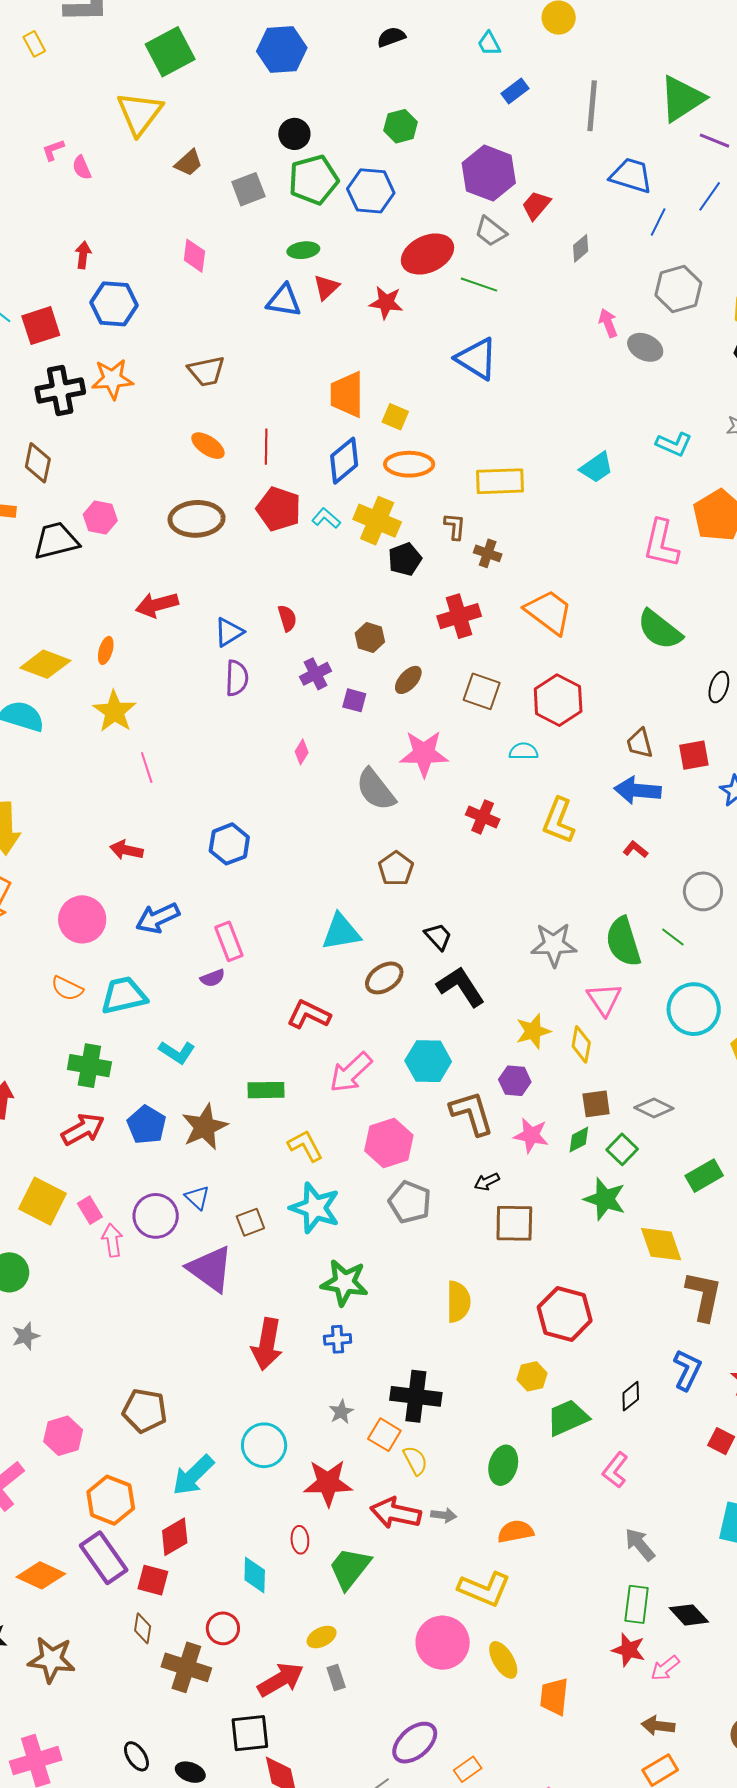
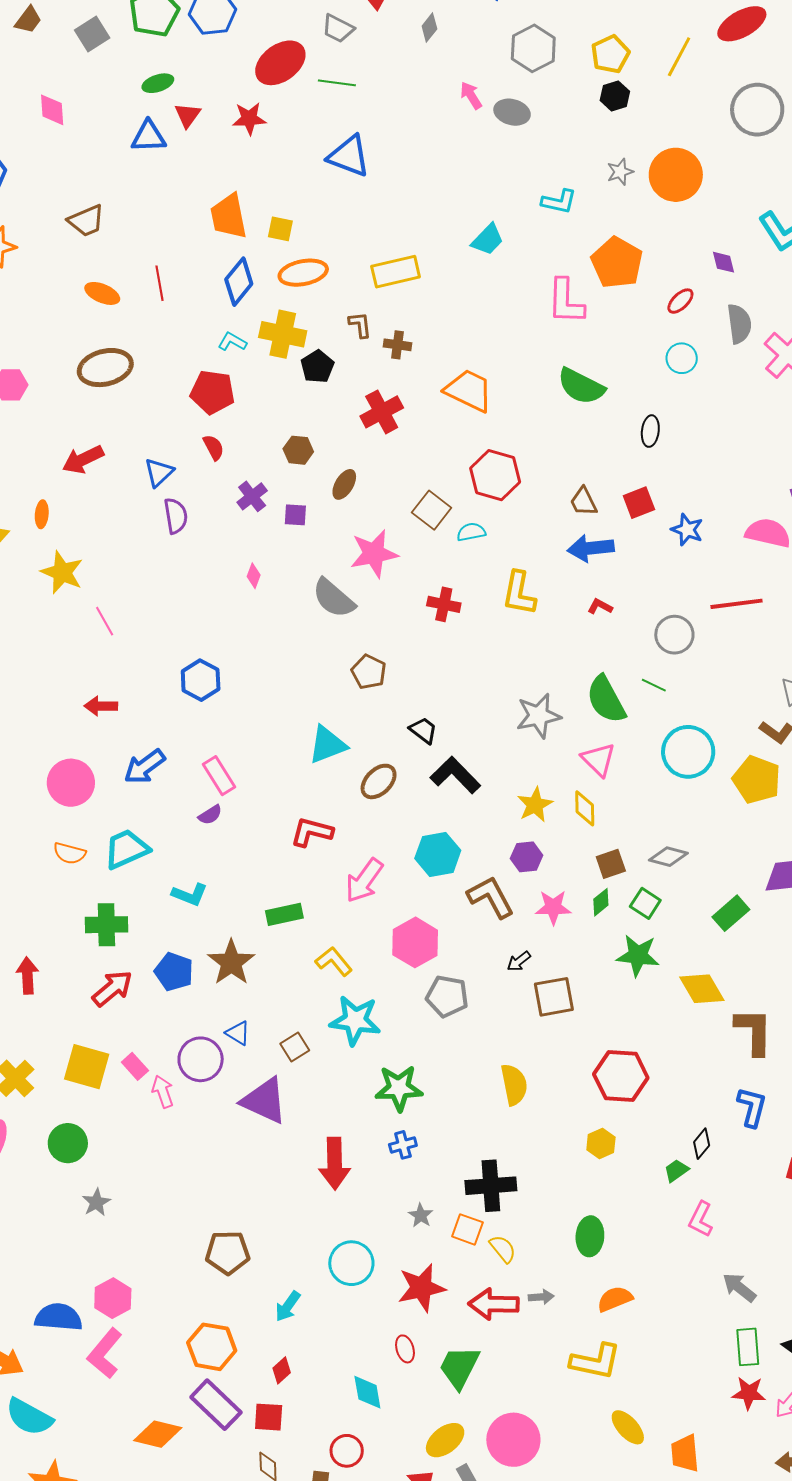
red pentagon: (279, 509) -> (213, 392), moved
brown square: (482, 691) -> (432, 510), moved, turned 30
green trapezoid: (568, 1418) -> (676, 1171), moved, size x0.6
pink hexagon: (63, 1436) -> (113, 1298), moved
cyan arrow: (193, 1475) -> (288, 1306), size x0.7
red diamond: (175, 1537) -> (282, 1370), size x0.7
yellow ellipse: (322, 1637) -> (445, 1440), size x1.4
pink circle: (443, 1643) -> (513, 1440), moved

